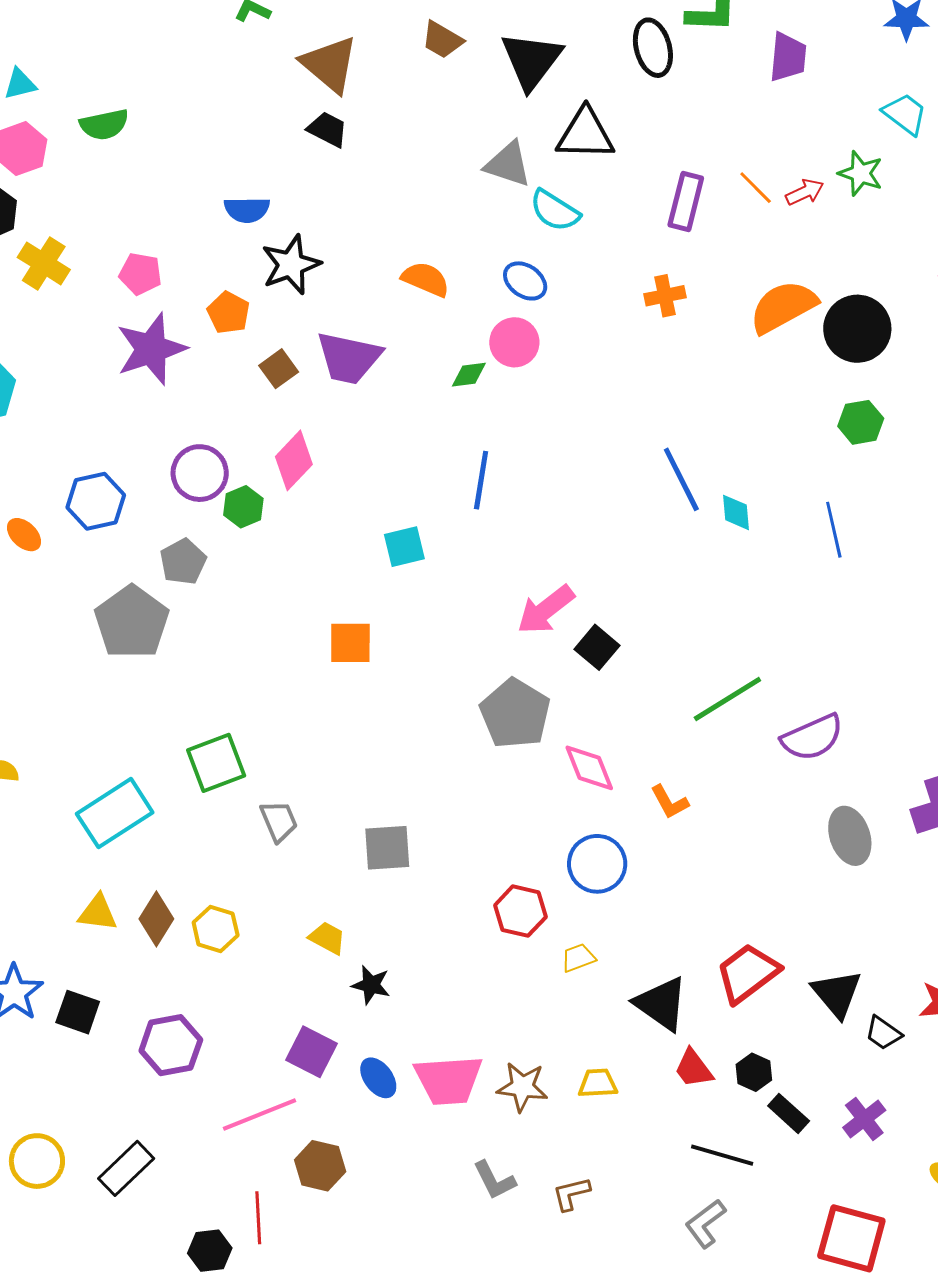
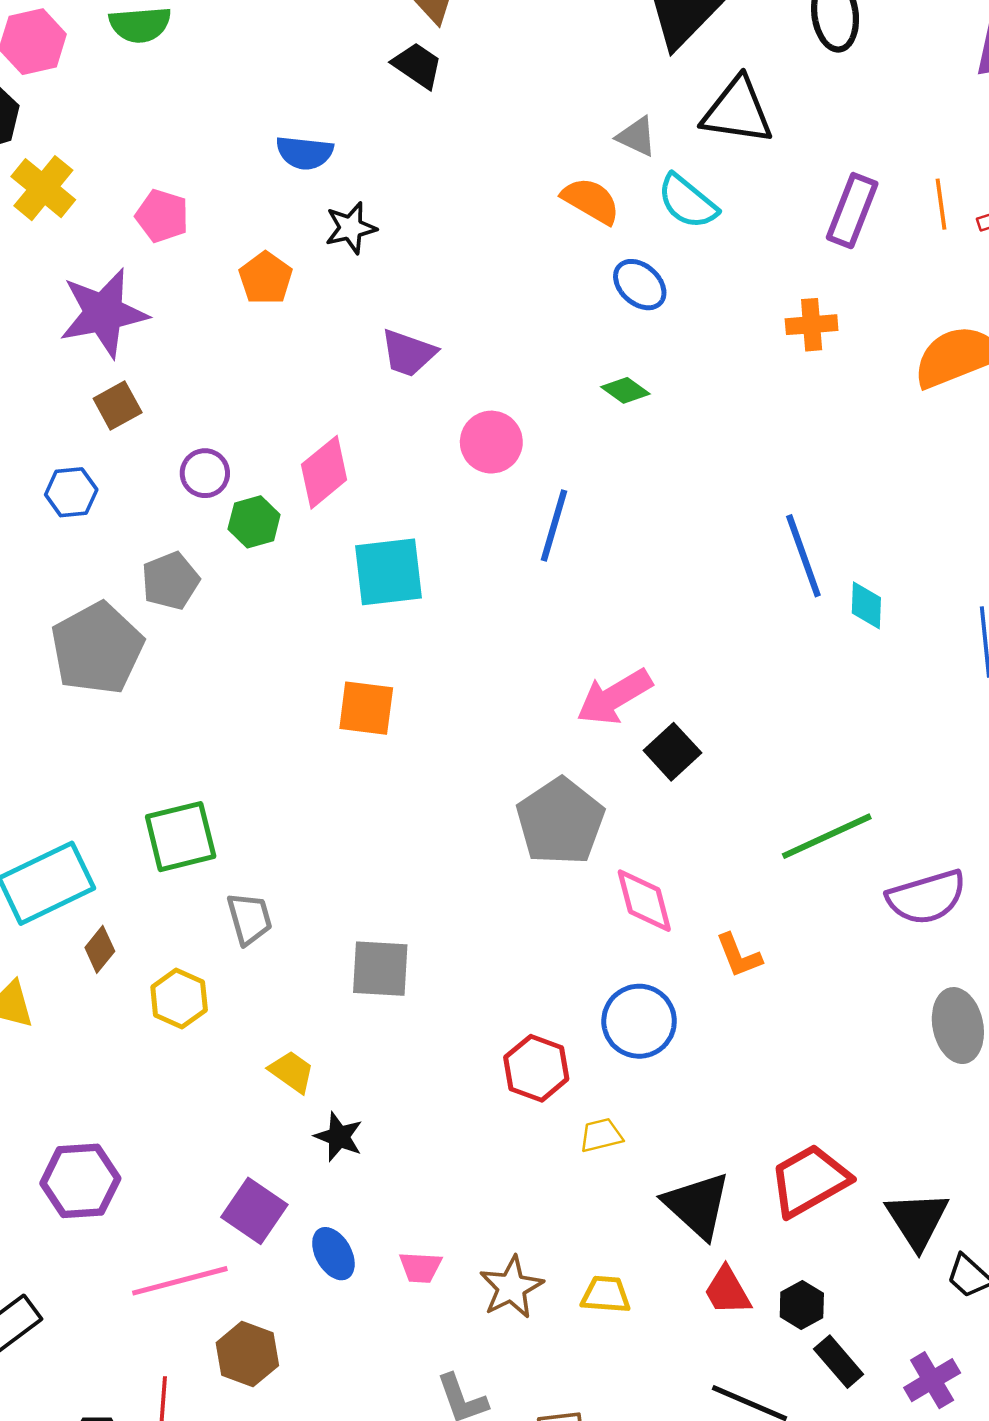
gray triangle: (508, 164) -> (637, 137), size x0.7
orange line: (756, 188) -> (941, 204), turned 30
black star: (291, 265) -> (351, 228), size x0.7
orange semicircle: (426, 279) -> (591, 201), moved
pink circle: (514, 342) -> (491, 442), moved
purple star: (151, 349) -> (104, 313), moved
purple trapezoid: (349, 358) -> (408, 353), size x0.7
brown square: (279, 369) -> (118, 405), moved
green diamond: (469, 375) -> (625, 390), moved, turned 36
purple circle: (200, 473) -> (205, 473), size x0.7
blue hexagon: (96, 501) -> (71, 492), size x0.7
cyan square: (404, 547) -> (389, 572), moved, size x1.4
brown diamond: (156, 919) -> (100, 949), moved, size x0.7
yellow hexagon: (216, 929) -> (179, 998), moved
pink trapezoid: (448, 1080) -> (420, 1267), size x0.5
brown star: (522, 1087) -> (511, 1287), turned 30

